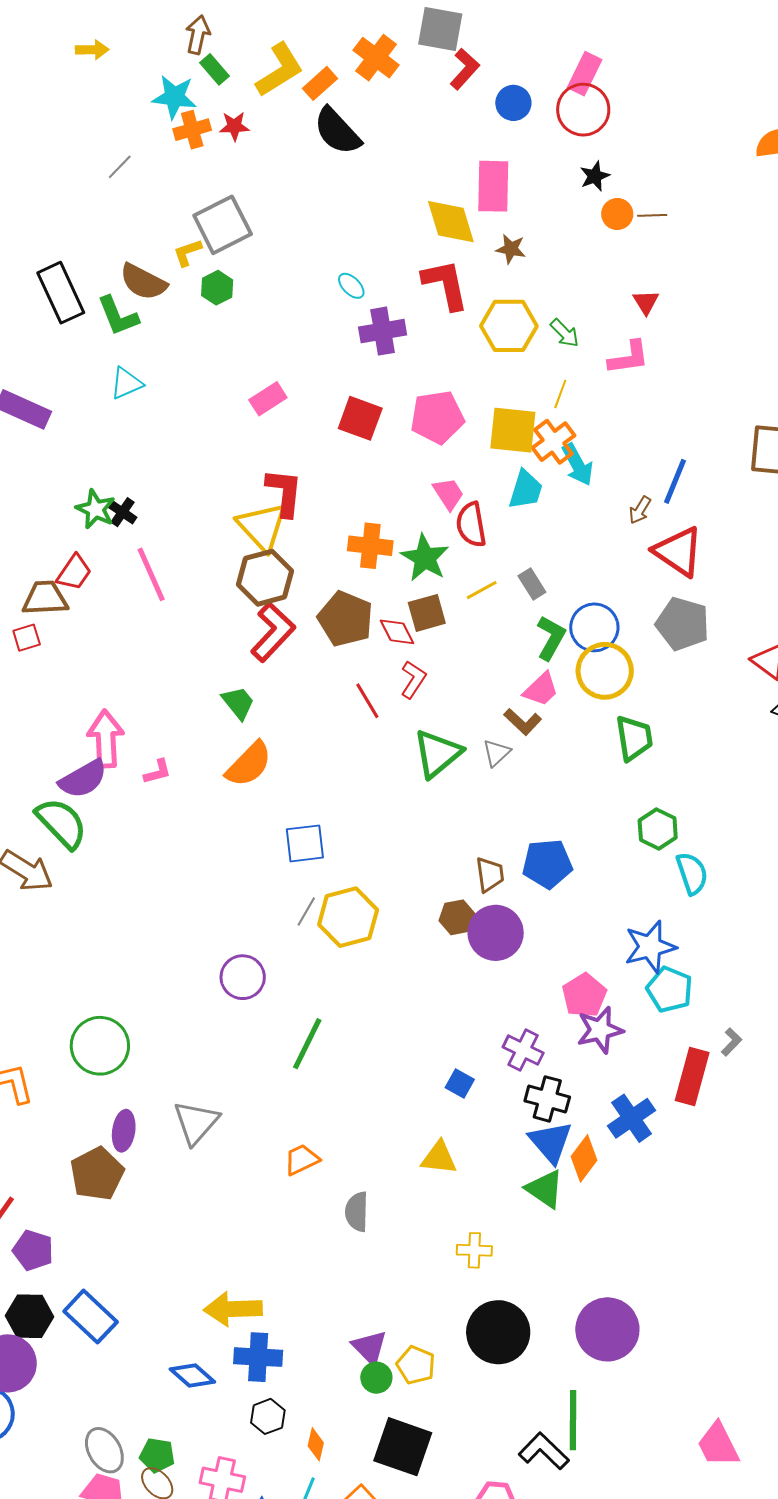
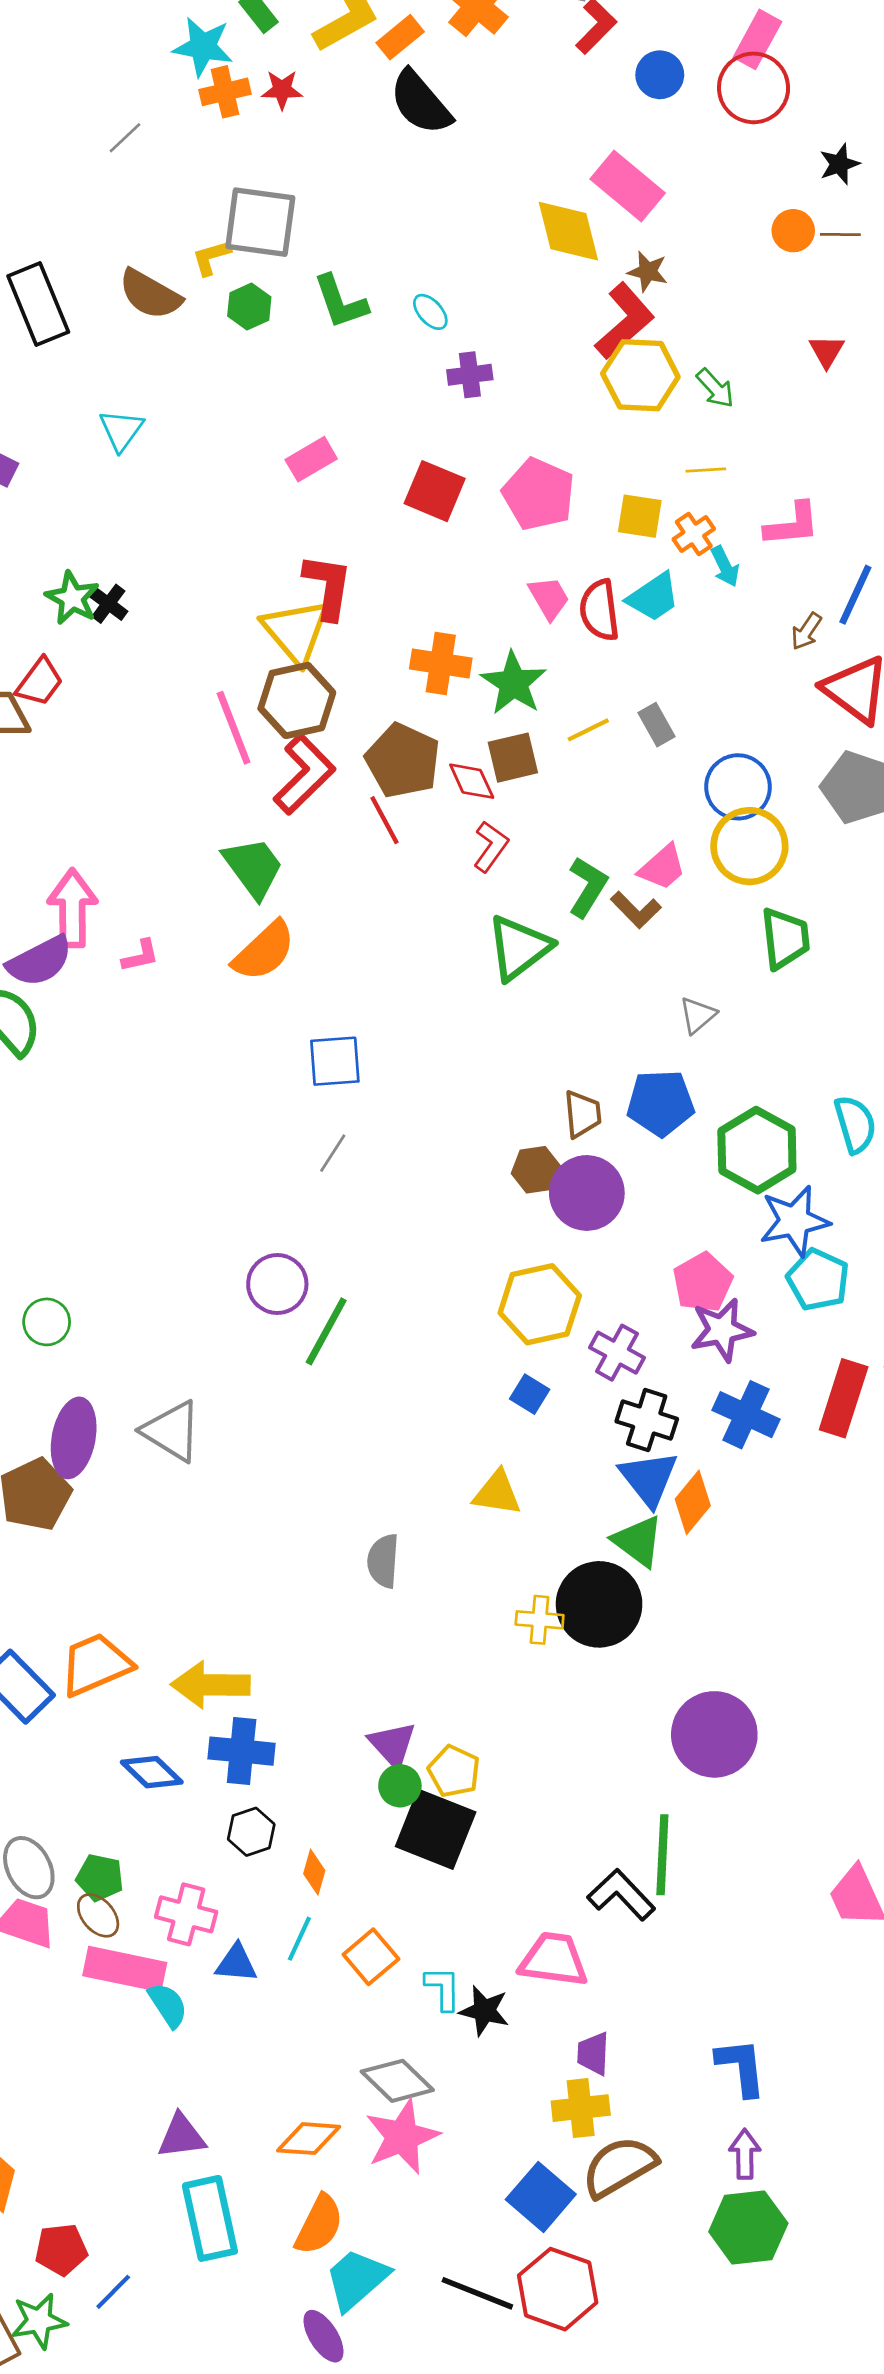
black star: (595, 176) -> (839, 164), moved
pink rectangle: (493, 186) -> (628, 186), turned -54
gray square: (223, 225) -> (260, 222), turned 32
red L-shape: (445, 284) -> (625, 321), moved, turned 58
green L-shape: (118, 316) -> (340, 302), moved
purple cross: (383, 331) -> (470, 375), size x0.7
pink L-shape: (629, 358) -> (792, 524), moved
cyan triangle: (126, 383) -> (121, 430), turned -33
yellow line: (560, 394) -> (706, 470), turned 64
pink pentagon: (437, 417) -> (539, 494), turned 30
yellow square: (513, 430) -> (640, 516), size x0.7
orange cross: (553, 442) -> (694, 534), size x0.7
cyan arrow: (578, 465) -> (725, 566), size x0.7
cyan trapezoid: (526, 490) -> (653, 597), turned 36
red semicircle: (471, 525) -> (599, 610), moved
pink line: (151, 574) -> (234, 728), moved
green L-shape: (551, 638) -> (588, 887), moved
red line: (367, 701) -> (384, 820), moved
green trapezoid: (238, 703) -> (253, 868), size x1.4
gray triangle: (496, 753) -> (698, 1015), moved
green hexagon: (658, 829) -> (757, 1150), moved, size x1.5
yellow hexagon: (348, 917) -> (540, 1304), moved
purple circle: (243, 977) -> (277, 1284), moved
green circle: (100, 1046) -> (47, 1322), size x0.6
blue cross: (632, 1118) -> (746, 1415), moved, turned -33
gray triangle: (196, 1122) -> (172, 1431), turned -42
purple ellipse: (124, 1131) -> (74, 1438), size x1.4
orange trapezoid: (302, 1160) -> (96, 1665), moved, size x1.5
black circle: (498, 1332) -> (599, 1604), moved
black square: (403, 1447) -> (436, 1829), moved

